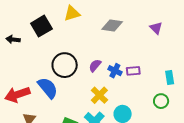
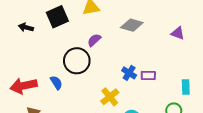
purple triangle: (156, 28) -> (178, 33), turned -32
purple semicircle: (95, 66) -> (94, 40), moved
blue semicircle: (48, 88) -> (56, 83), size x0.6

